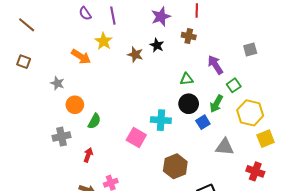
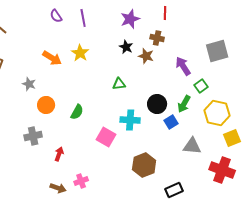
yellow star: (104, 41) -> (80, 53), moved
gray square: (250, 49) -> (217, 51), size x1.6
brown star: (135, 55) -> (146, 56), moved
green triangle: (187, 79) -> (119, 84), moved
green semicircle: (94, 121) -> (77, 112), moved
red cross: (255, 171) -> (222, 170), size x1.4

